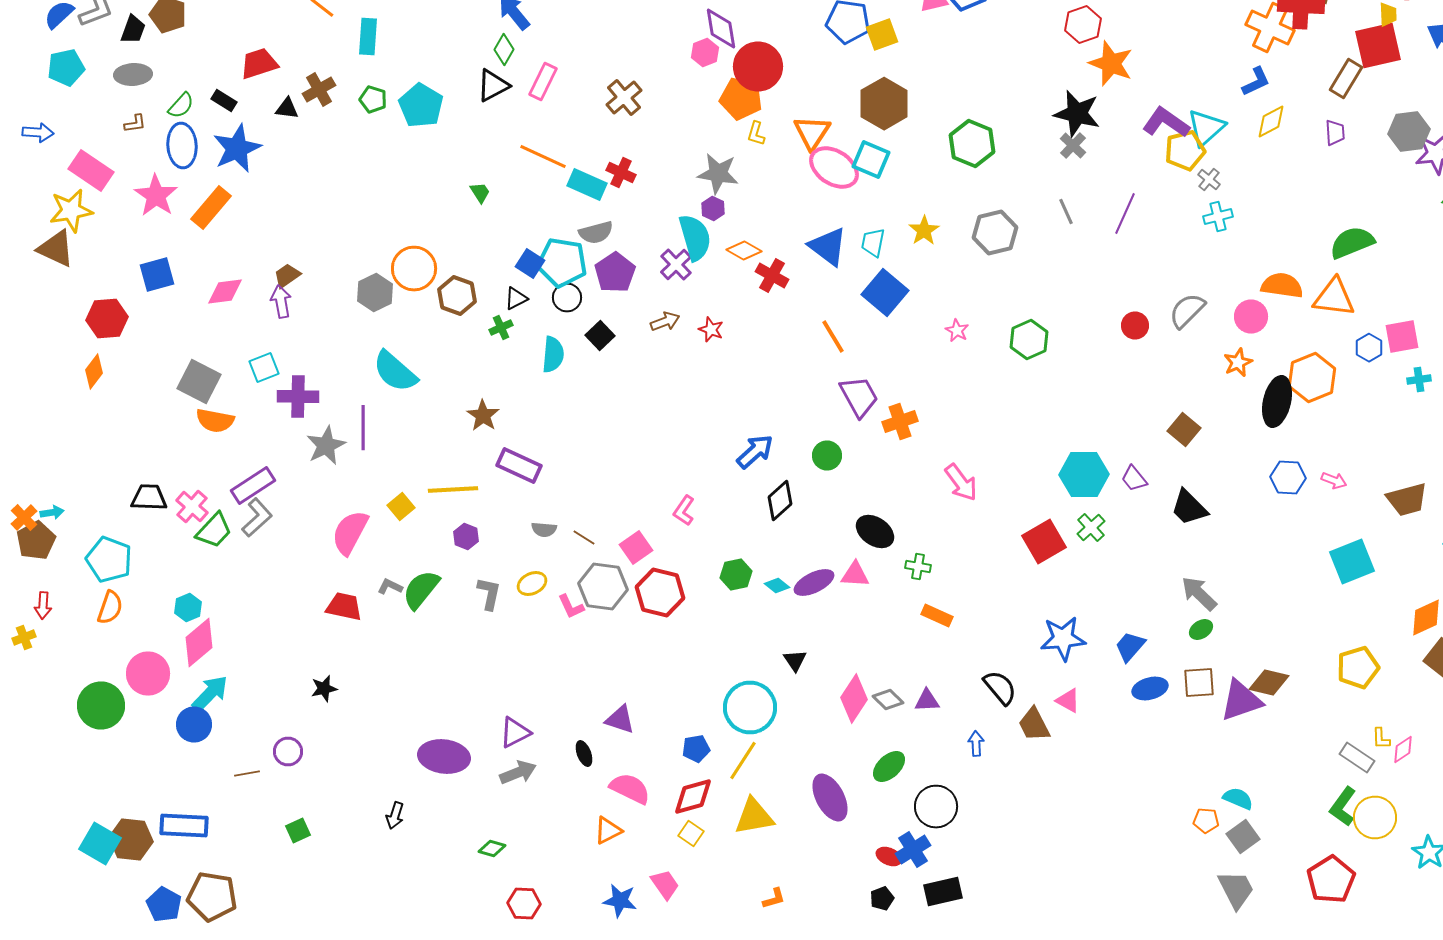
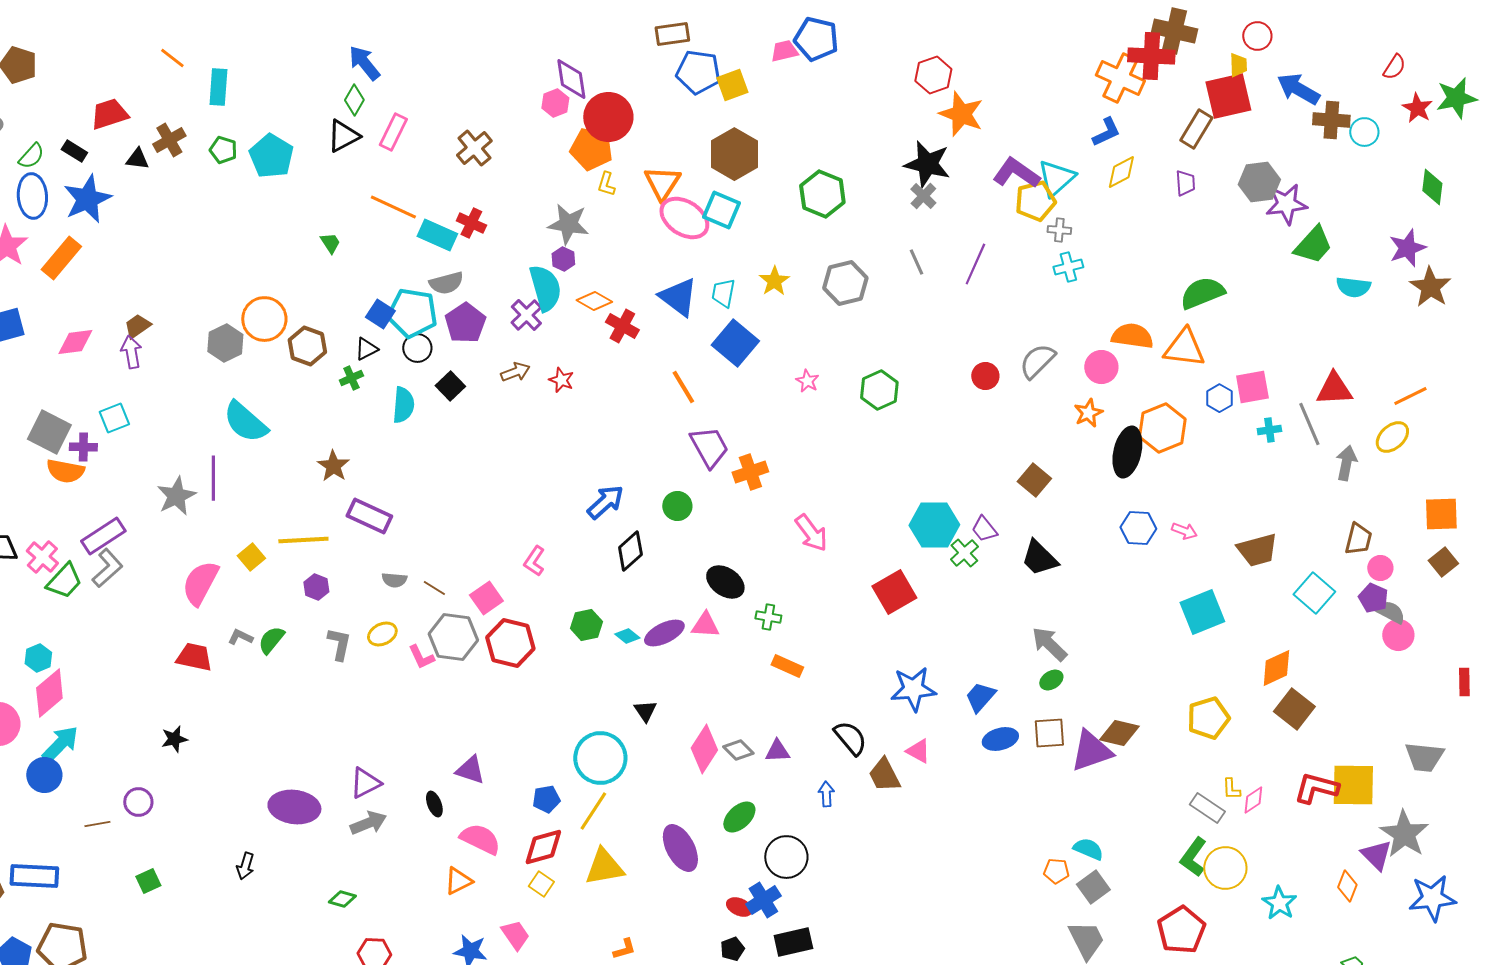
gray cross: (1209, 180) -> (1059, 230), turned -35
purple cross: (298, 396) -> (83, 447), moved, size x0.7
green cross: (1091, 528) -> (964, 553), moved
green semicircle: (421, 590) -> (271, 640), size x0.7

